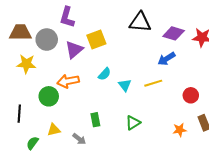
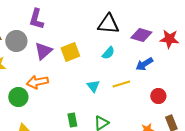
yellow square: (96, 40) -> (70, 52), moved
blue arrow: (166, 59) -> (144, 64), moved
cyan semicircle: (105, 74) -> (108, 53), moved
green rectangle: (95, 120) -> (72, 120), moved

